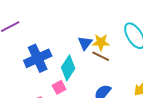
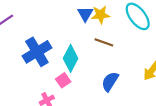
yellow star: (101, 42) -> (101, 15), moved
blue triangle: (85, 43) -> (85, 14), moved

